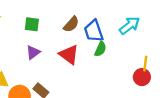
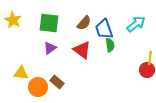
green square: (32, 24) -> (49, 23), size x1.5
green semicircle: (100, 49) -> (110, 45), turned -32

